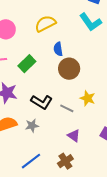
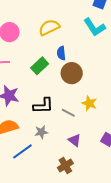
green rectangle: (27, 64) -> (40, 66), moved
black L-shape: (42, 102) -> (43, 106), turned -35
gray star: (32, 126) -> (41, 132), moved
blue line: (31, 161) -> (22, 151), moved

